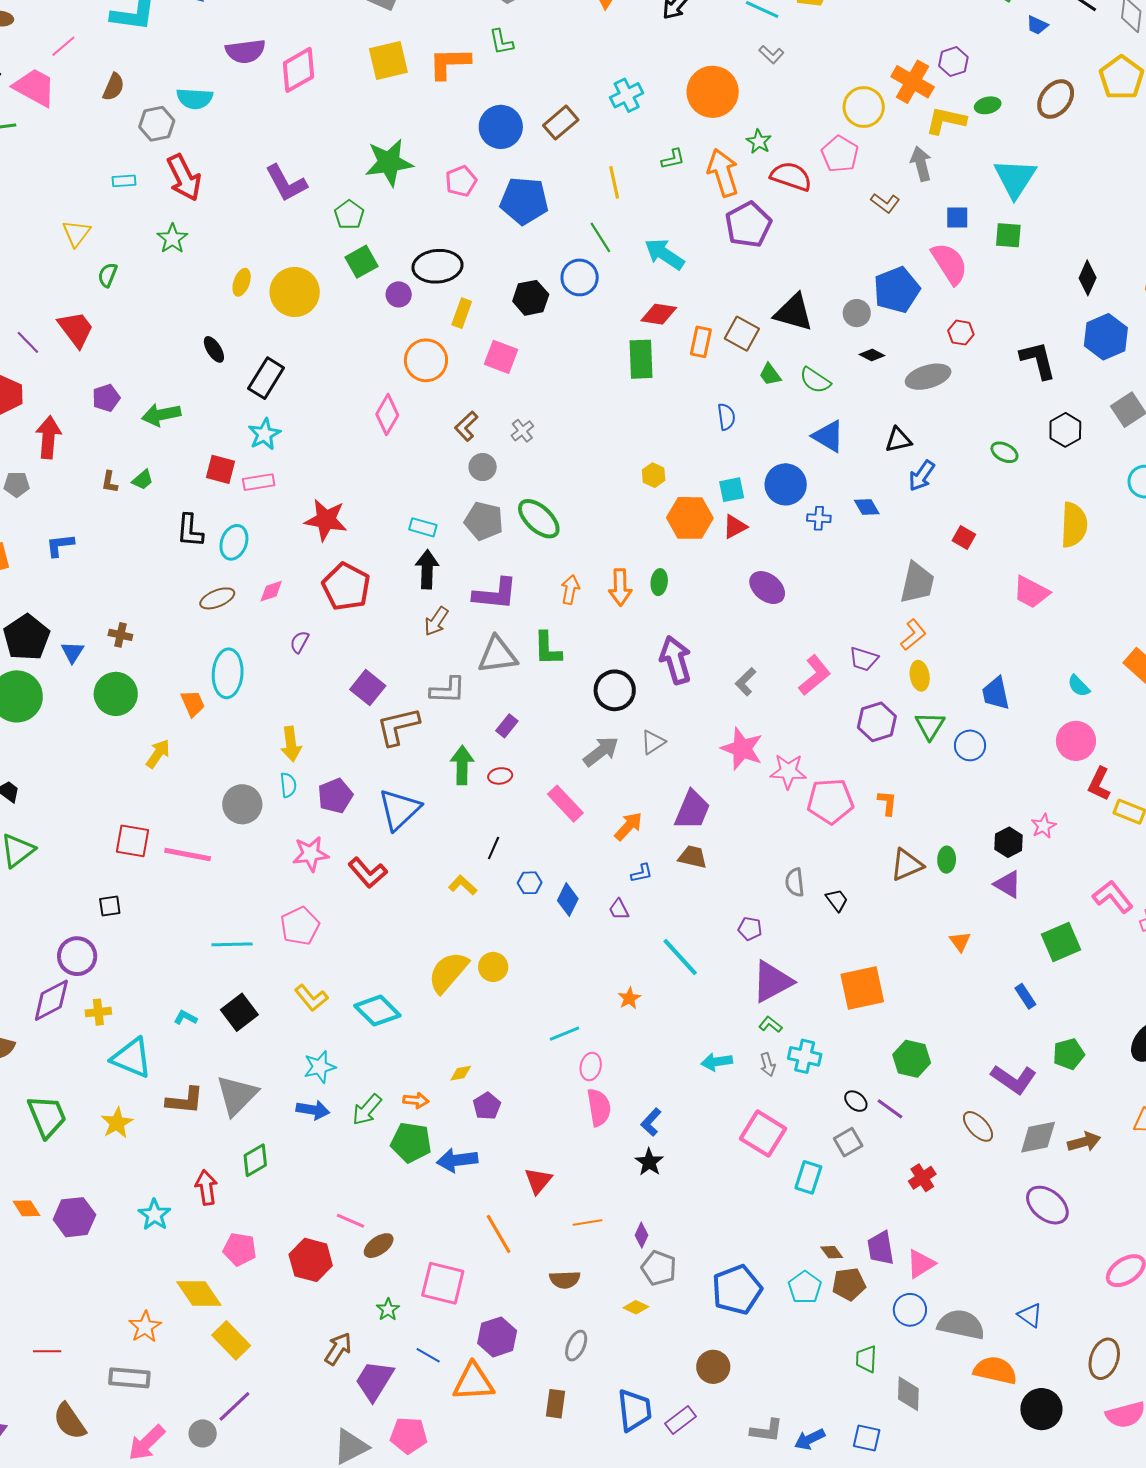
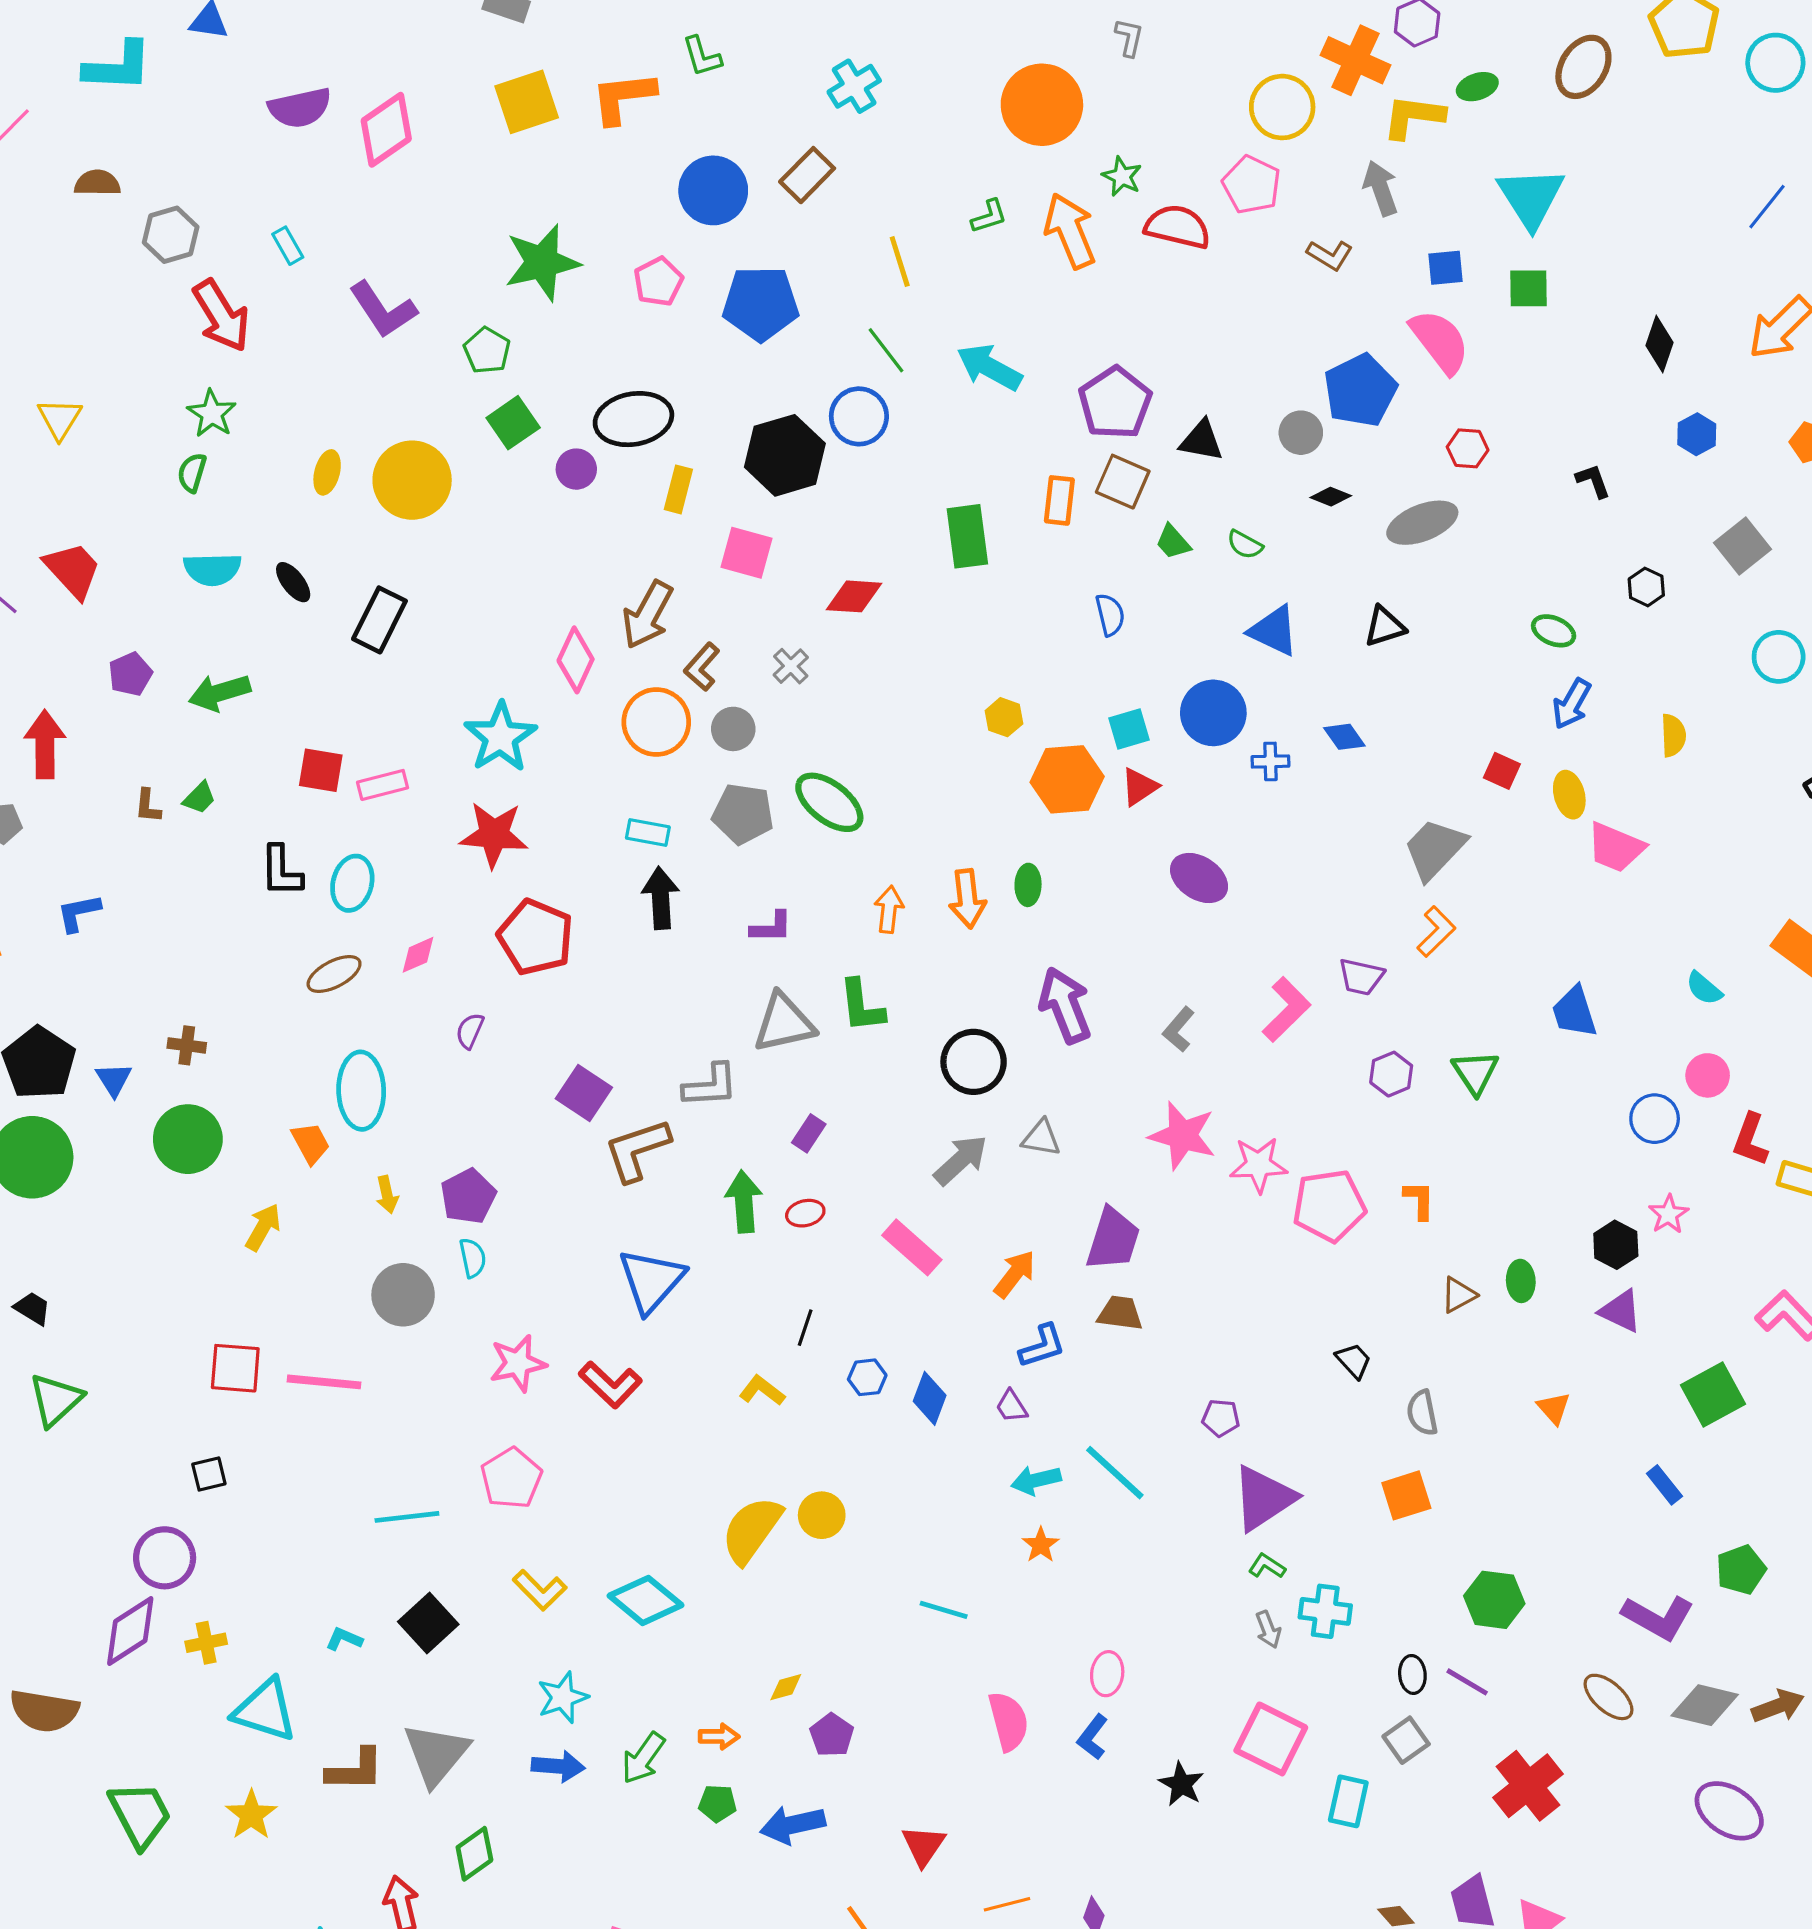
gray L-shape: (771, 54) -> (1129, 38), turned -115
brown semicircle: (114, 87) -> (97, 183), turned -108
cyan cross: (627, 95) -> (854, 86), moved
cyan semicircle: (195, 99) -> (212, 569), moved
cyan rectangle: (124, 181) -> (288, 246), moved, turned 70
purple pentagon: (748, 225) -> (1115, 403), moved
green semicircle: (108, 275) -> (192, 473), moved
black hexagon: (531, 298) -> (785, 455), size x1.4
black triangle: (794, 312) -> (1201, 441), size x0.7
red diamond: (659, 314) -> (854, 596), moved
blue hexagon: (1106, 337) -> (1697, 434), size x0.6
orange circle: (426, 360) -> (656, 722), moved
black L-shape: (1038, 360) -> (1593, 481), size x0.6
green semicircle: (815, 380) -> (1245, 545), size x0.7
black hexagon: (1065, 430) -> (1646, 587), size x0.7
cyan star: (264, 434) -> (500, 737), moved, size x1.4
blue arrow: (922, 476) -> (1572, 704), moved
yellow semicircle: (1074, 525) -> (1673, 735), size x0.6
gray trapezoid: (917, 583) -> (1435, 849), turned -144
purple L-shape: (495, 594) -> (771, 927), size x0.6
brown arrow: (436, 621) -> (648, 615), moved, size x1.4
yellow ellipse: (920, 676) -> (1569, 795), moved
purple hexagon: (877, 722) -> (1391, 1074), size x0.7
pink circle: (1076, 741) -> (1708, 1075), size x0.7
gray triangle: (653, 742) -> (1041, 1138), turned 48
yellow arrow: (291, 744) -> (387, 1195), moved, size x0.7
blue circle: (970, 745) -> (1655, 1119), moved
purple pentagon: (335, 796) -> (468, 1196), moved
brown triangle: (907, 865) -> (1459, 1295), size x0.7
blue L-shape: (642, 873) -> (1042, 1346), size x1.4
gray semicircle: (795, 882) -> (1422, 1413), moved
orange square: (862, 988) -> (1406, 1495), size x0.7
cyan line: (565, 1034) -> (944, 1610), turned 44
cyan arrow: (717, 1062) -> (1036, 1480), moved
pink ellipse: (591, 1066) -> (1107, 1674), moved
black ellipse: (856, 1101) -> (1412, 1674), turned 50
gray diamond: (1038, 1137) -> (1705, 1705), turned 30
green pentagon: (411, 1142) -> (717, 1803), size x0.6
black star: (649, 1162) -> (1181, 1784), moved
red cross: (922, 1178) -> (1528, 1786), size x1.6

